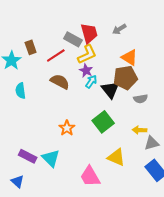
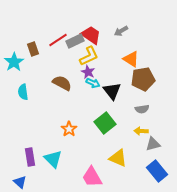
red trapezoid: (89, 33) -> (91, 35), turned -40
gray rectangle: (73, 39) -> (75, 41), turned -54
red line: (56, 55) -> (58, 40), moved
brown pentagon: (125, 78) -> (143, 79), moved
cyan arrow: (91, 82) -> (93, 83), turned 80
gray semicircle: (141, 99) -> (142, 109), moved
purple rectangle: (28, 156) -> (30, 157), turned 54

